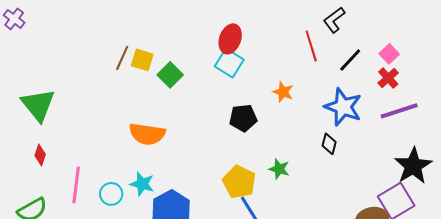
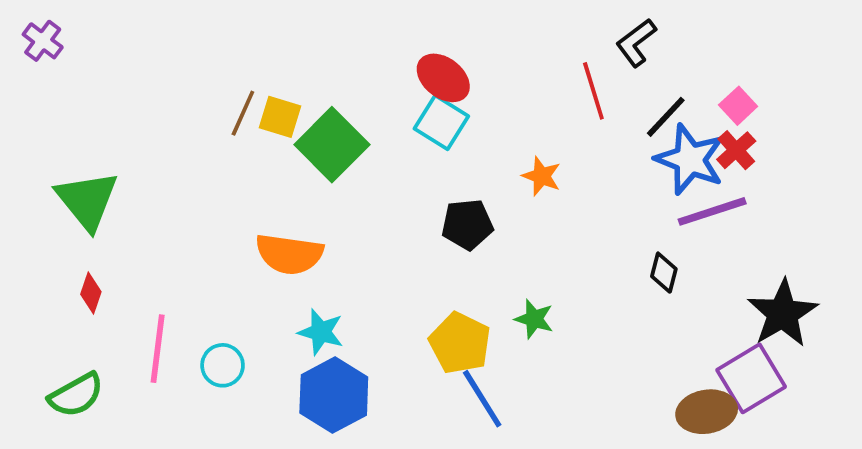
red ellipse: (230, 39) -> (443, 78), turned -72
green square: (170, 75) -> (332, 145), size x1.5
blue star: (343, 107) -> (690, 159), moved
purple line: (399, 111) -> (712, 211), moved
black diamond: (329, 144) -> (664, 273), moved
cyan star: (142, 184) -> (321, 332), moved

